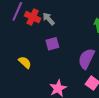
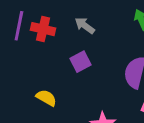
gray arrow: (49, 19) -> (85, 26), moved

